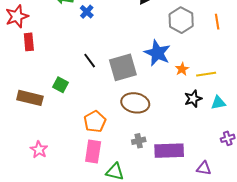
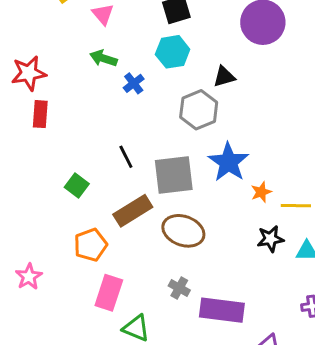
gray hexagon: (181, 20) -> (199, 110), moved
brown rectangle: (30, 98) -> (133, 211), moved, turned -55
orange pentagon: (95, 121) -> (91, 245), moved
gray cross: (139, 141) -> (179, 288), turned 32

